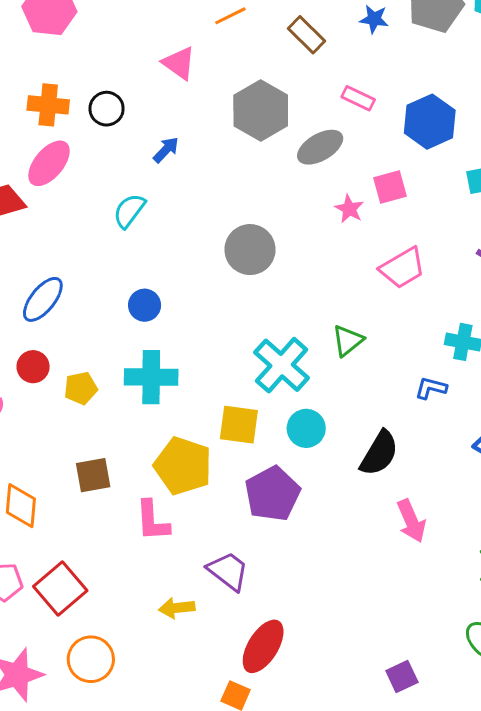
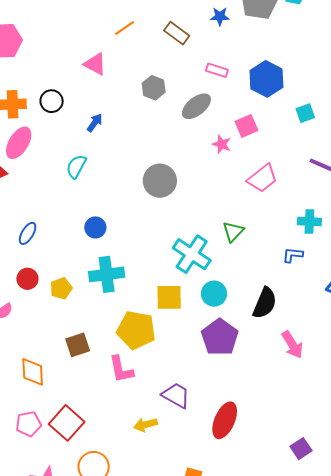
gray hexagon: (261, 111) -> (154, 88), size x0.6
blue ellipse: (43, 299) -> (28, 233), size x0.7
purple pentagon: (272, 494) -> (220, 337), moved
red ellipse: (263, 646) -> (225, 420), moved

